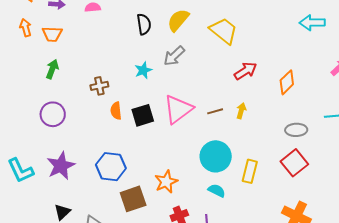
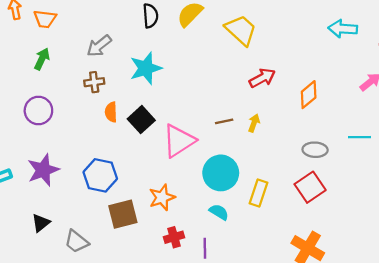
gray arrow: (174, 56) -> (99, 46), moved
cyan star: (143, 70) -> (146, 68), size x1.6
pink triangle: (178, 109) -> (179, 141), moved
black square: (143, 115) -> (141, 120), turned -30

